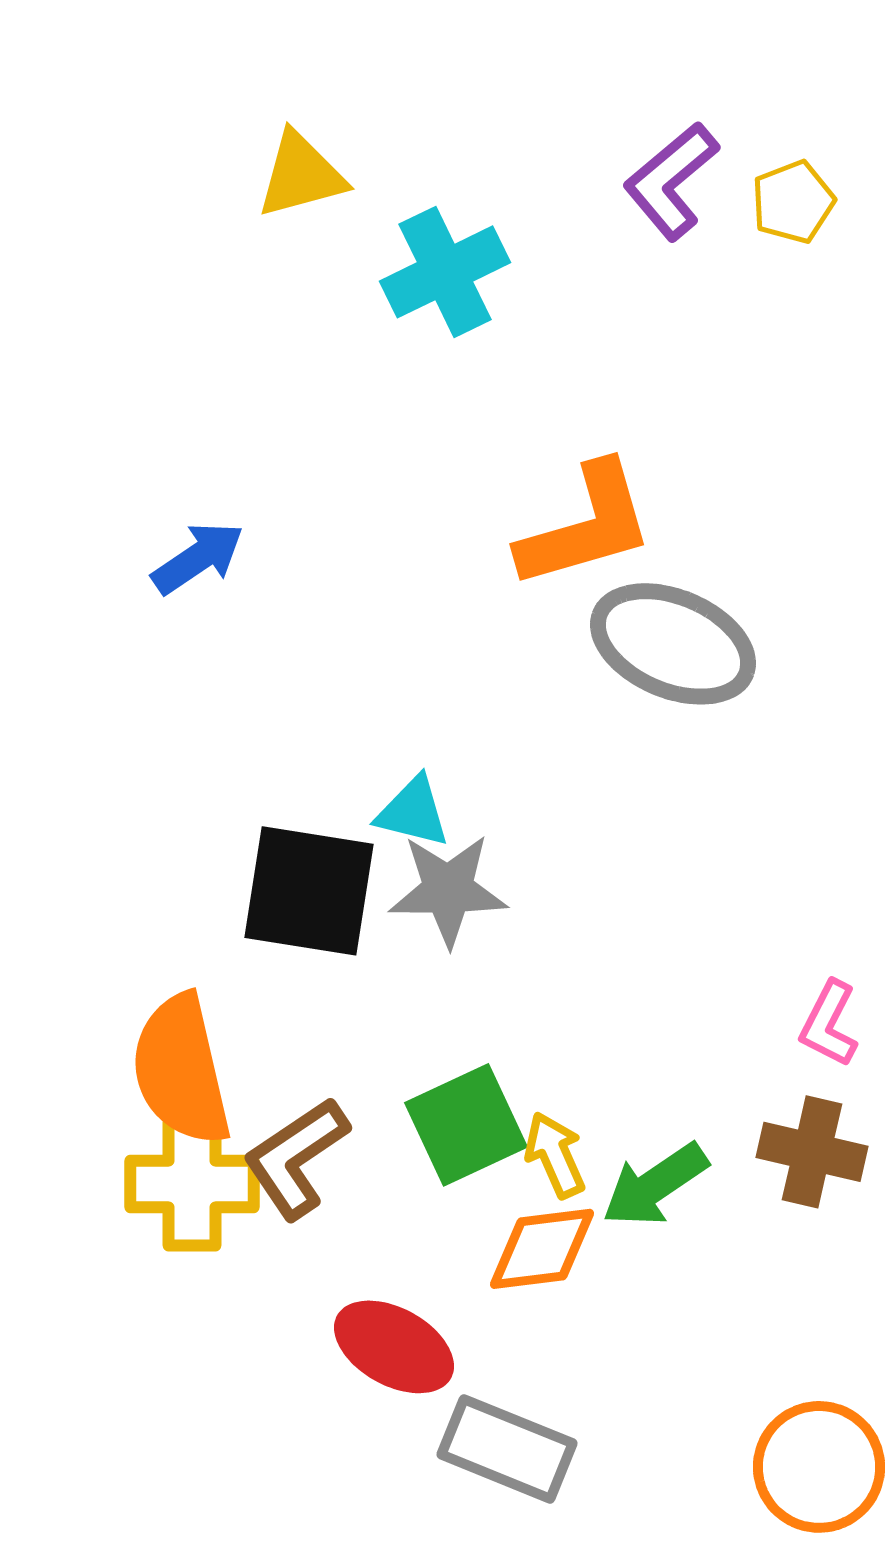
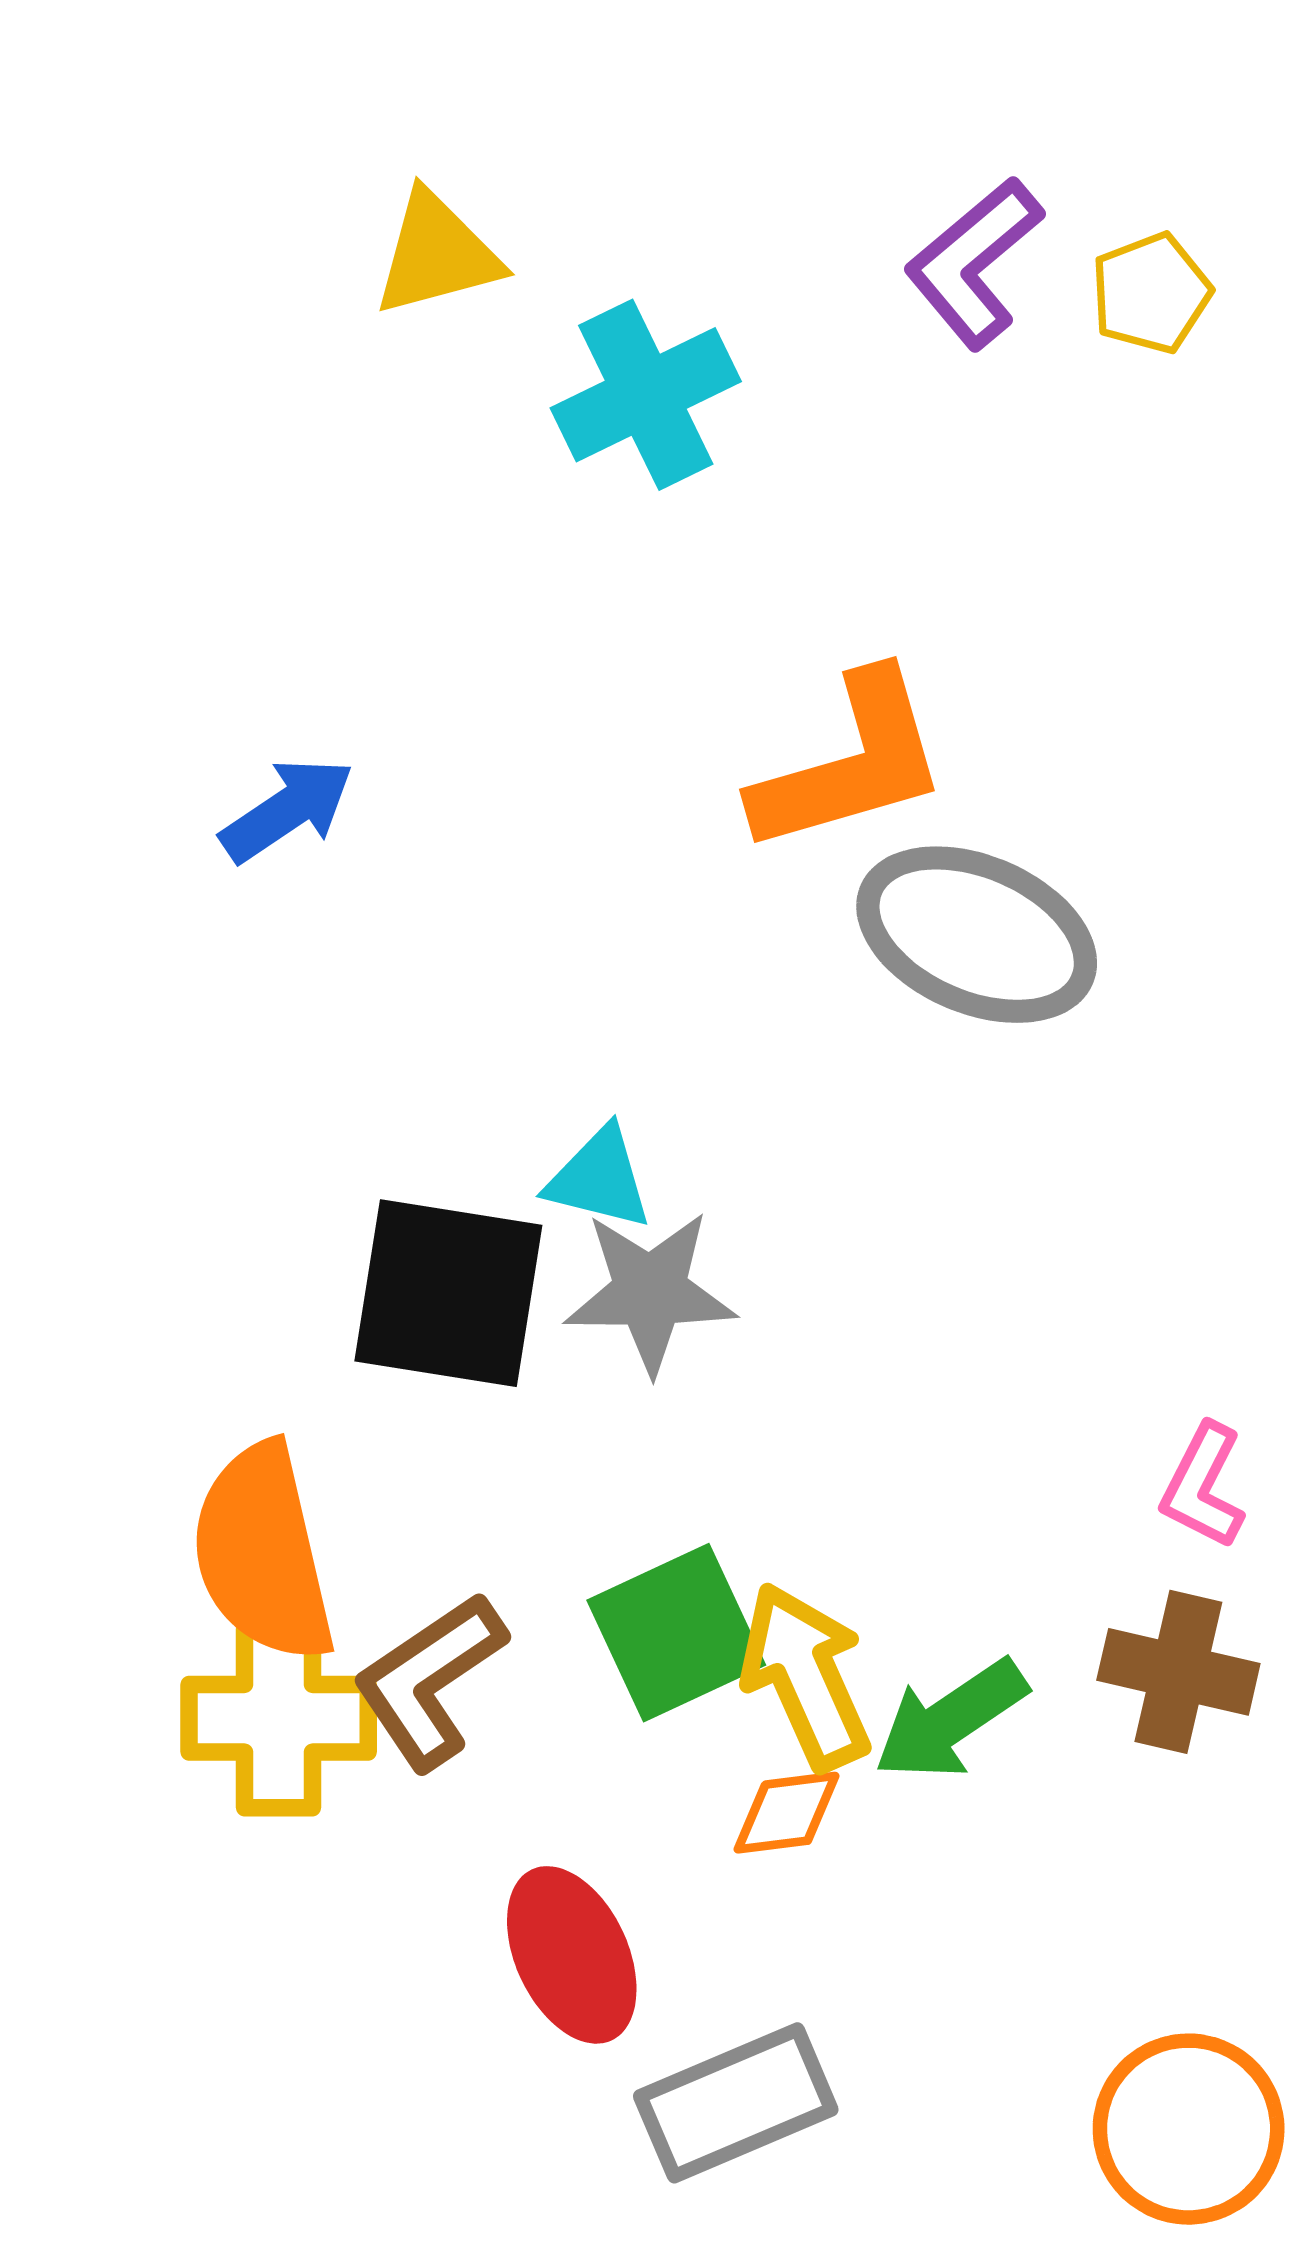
yellow arrow: (555, 1155) -> (805, 1676), size x1.5
orange diamond: (542, 1249) -> (787, 1813), size x0.7
red ellipse: (394, 1347) -> (572, 1955), turned 36
gray rectangle: (507, 1449) -> (736, 2103), turned -45

